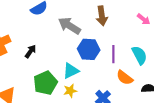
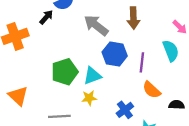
black arrow: (30, 51) -> (46, 17), moved
cyan semicircle: (139, 55) -> (171, 51), moved
green pentagon: (45, 83) -> (65, 72), moved

